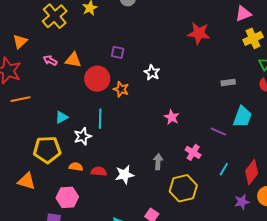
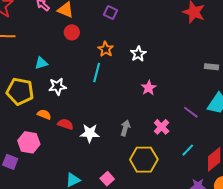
white star: (152, 73) -> (138, 54), moved
red circle: (97, 79) -> (72, 32), moved, size x0.6
cyan line: (100, 119) -> (97, 73), moved

